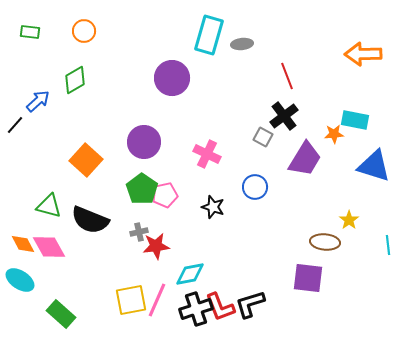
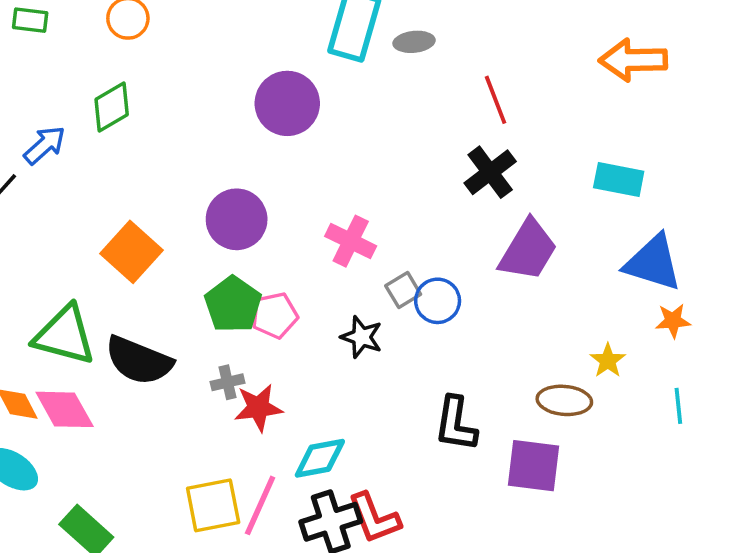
orange star: (334, 134) -> (673, 321), moved
gray square: (263, 137) -> (403, 290), moved, turned 30
green triangle: (49, 206) -> (65, 335), size x1.4
black L-shape: (250, 304) -> (456, 424), moved, turned -64

